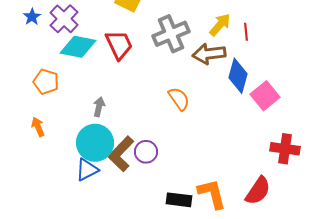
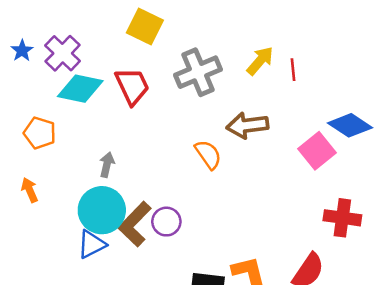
brown arrow: (209, 54) -> (247, 125), moved
blue diamond: (238, 76) -> (350, 125), moved, turned -72

